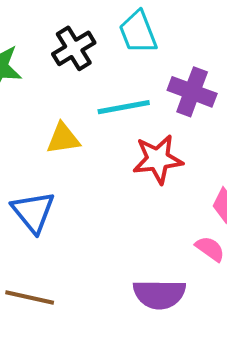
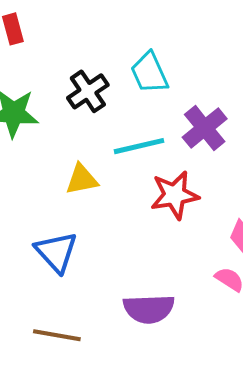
purple cross: (192, 92) -> (205, 128), turned 33
purple semicircle: (159, 294) -> (149, 309), moved

